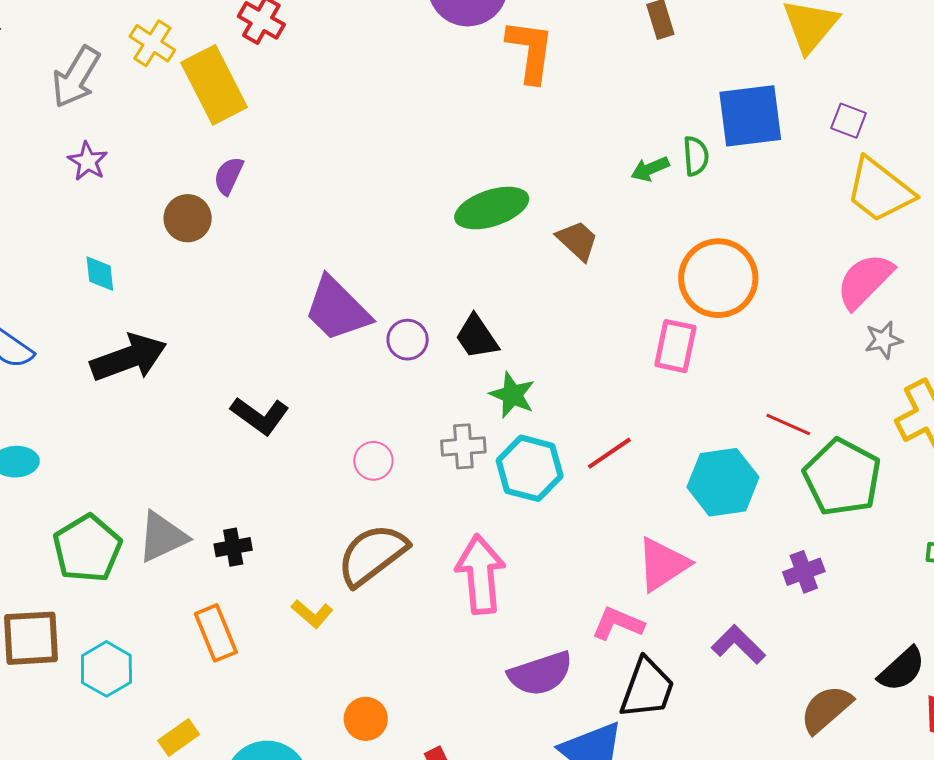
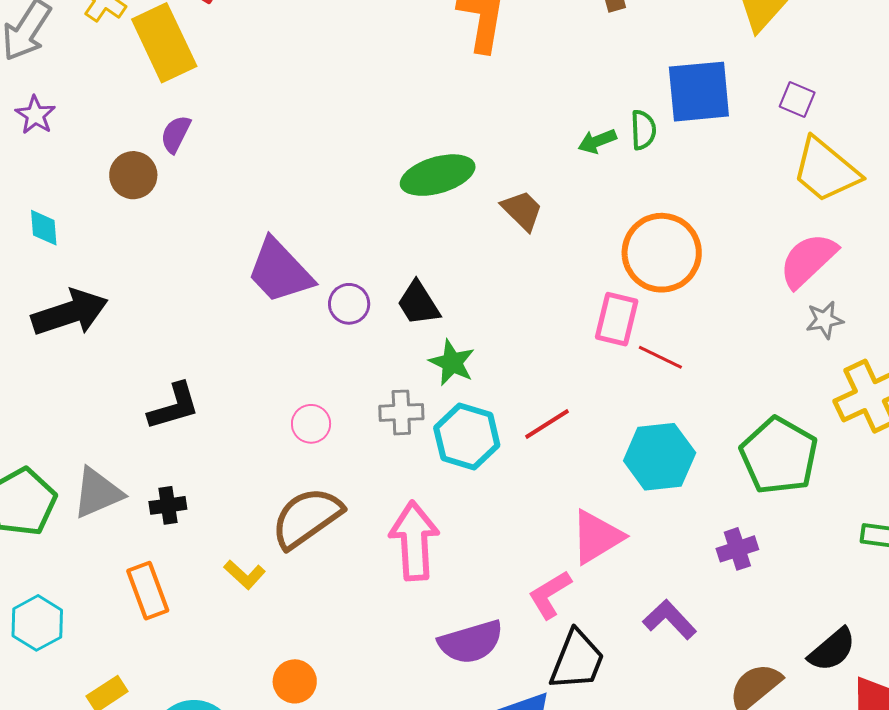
black L-shape: (260, 416) -> (174, 406), moved, turned -54
red line: (788, 425) -> (660, 357), moved
pink L-shape: (618, 623) -> (550, 594), turned -56

